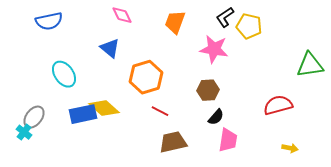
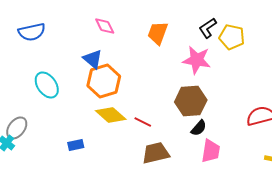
orange hexagon: (146, 77) -> (104, 81), moved
brown hexagon: (208, 90) -> (191, 101), size x1.4
yellow diamond: (104, 108) -> (111, 115), moved
blue rectangle: (83, 114) -> (76, 145), moved, size x0.6

